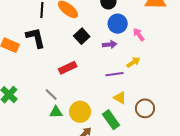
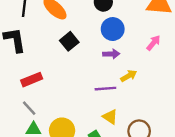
pink arrow: (139, 35) -> (154, 43), moved, turned 72
purple arrow: (110, 45) -> (111, 54), moved
red rectangle: (68, 68) -> (32, 80), moved

